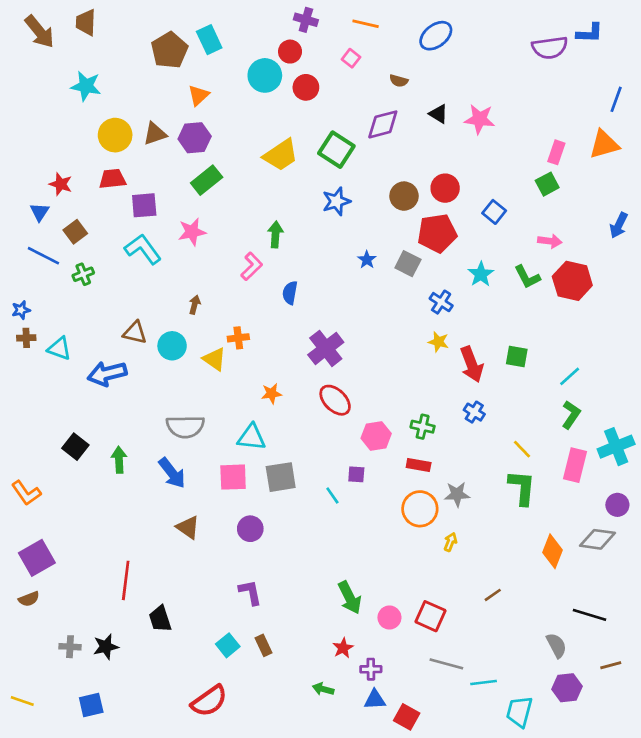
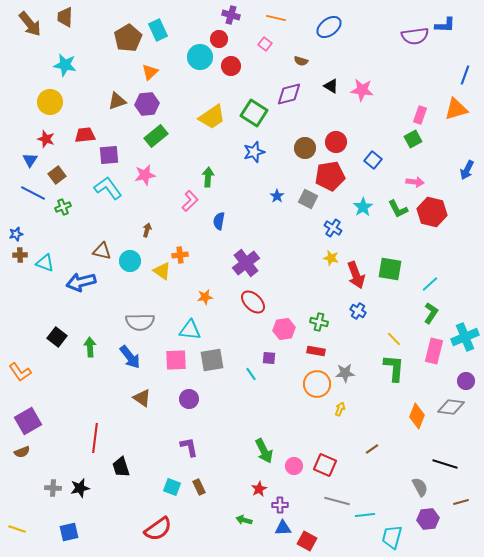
yellow circle: (115, 135) -> (50, 102), moved
green square: (517, 356) -> (390, 269), size x1.4
cyan square: (228, 645) -> (172, 487), turned -30

